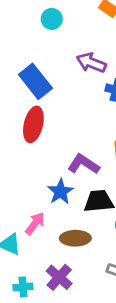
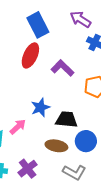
purple L-shape: (83, 164) -> (63, 68), moved
brown ellipse: (75, 238) -> (56, 146), moved

